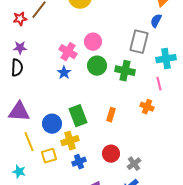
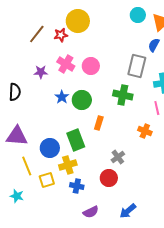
red star: (20, 19) -> (61, 35), moved
purple star: (20, 48) -> (41, 72), moved
pink cross: (68, 52) -> (66, 64), moved
green circle: (97, 66) -> (82, 100), moved
orange rectangle: (111, 115) -> (99, 123), moved
blue cross: (79, 162) -> (77, 186), turned 32
gray cross: (134, 164) -> (118, 157), moved

